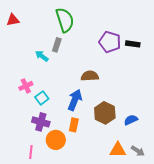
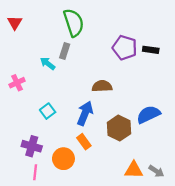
red triangle: (13, 20) -> (15, 23), turned -48
pink cross: (26, 86) -> (17, 83), moved
blue semicircle: (131, 120) -> (148, 114), moved, size x1.5
purple cross: (41, 122) -> (32, 146), moved
orange rectangle: (74, 125) -> (84, 142), turned -48

